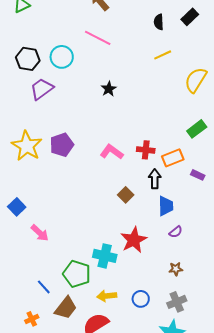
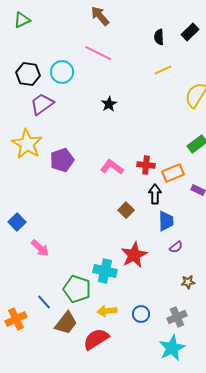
yellow star: (27, 146) -> (27, 144), moved
brown star: (176, 269) -> (188, 282), moved
orange cross: (32, 319) -> (16, 319), moved, size x1.5

